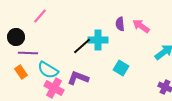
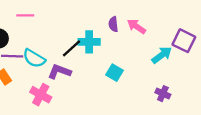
pink line: (40, 16) -> (25, 15), turned 49
cyan semicircle: (48, 70) -> (34, 58), moved
purple L-shape: (78, 78) -> (59, 72), moved

